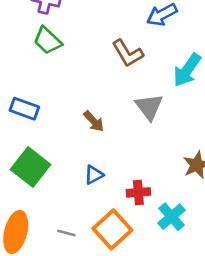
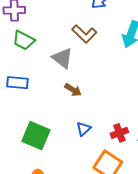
gray triangle: (149, 107) -> (62, 58), moved
blue rectangle: (24, 109) -> (17, 83), moved

